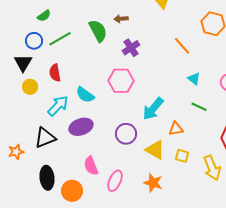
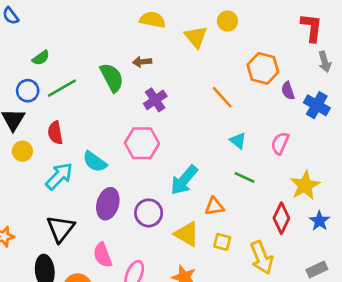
purple ellipse: (81, 127) -> (108, 204), moved, turned -55
black triangle: (45, 138) -> (61, 229), moved, turned -30

